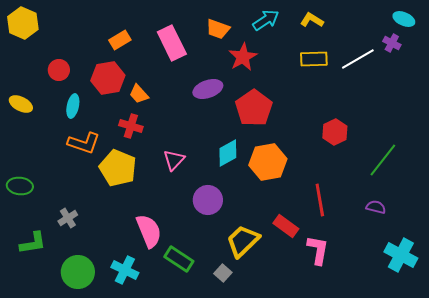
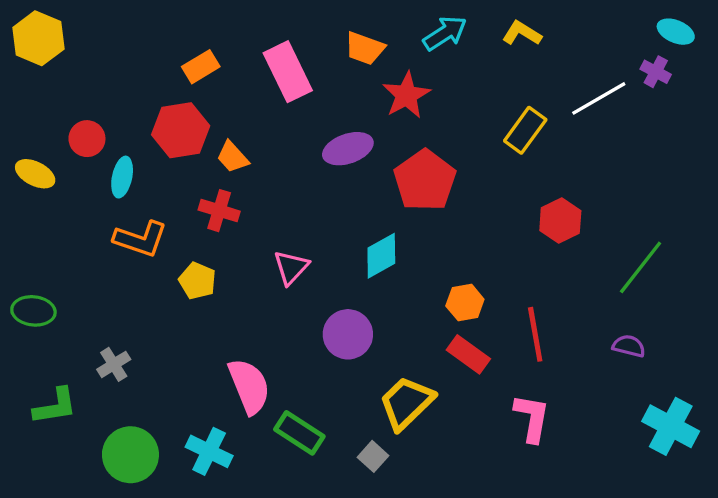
yellow rectangle: (314, 59) -> (525, 130), moved, turned -52
red circle: (59, 70) -> (87, 139), moved
orange hexagon: (268, 162) -> (465, 303), moved, size x0.6
yellow pentagon: (118, 168) -> (197, 281), size x0.6
red rectangle: (286, 226) -> (468, 354), moved

